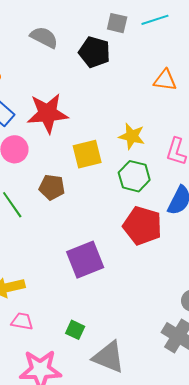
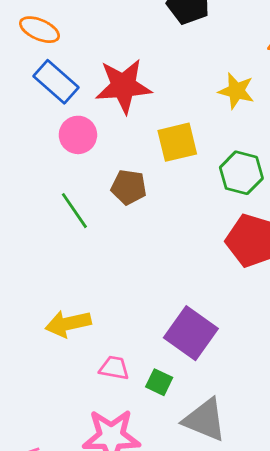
yellow star: (132, 136) -> (236, 91), moved
purple square: (85, 260) -> (191, 333), moved, turned -33
pink trapezoid: (22, 321) -> (114, 368), moved

